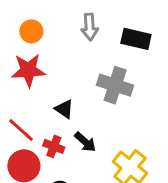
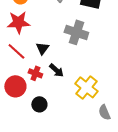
black triangle: (64, 109) -> (42, 48), turned 32
red line: (21, 130) -> (16, 51), moved

